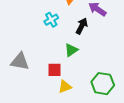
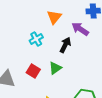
red square: (54, 70) -> (33, 71), moved, turned 32

